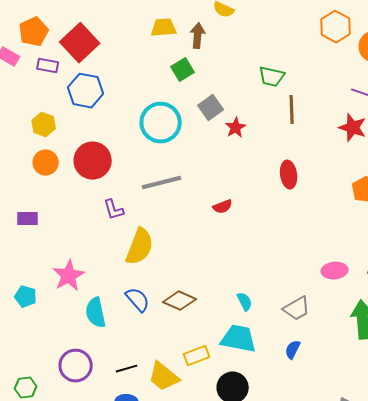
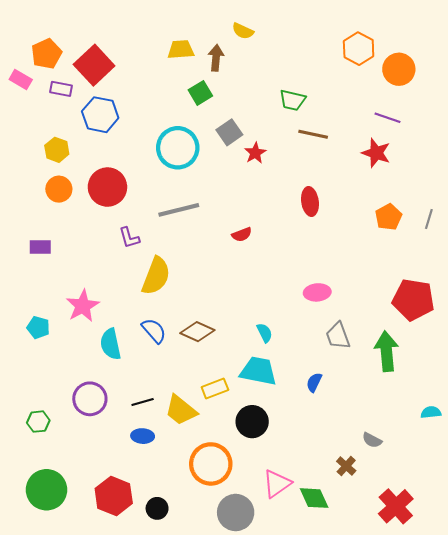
brown line: (292, 110) -> (313, 134), turned -76
pink ellipse: (335, 271) -> (317, 292), moved
gray trapezoid: (297, 309) -> (338, 336), moved, turned 100

